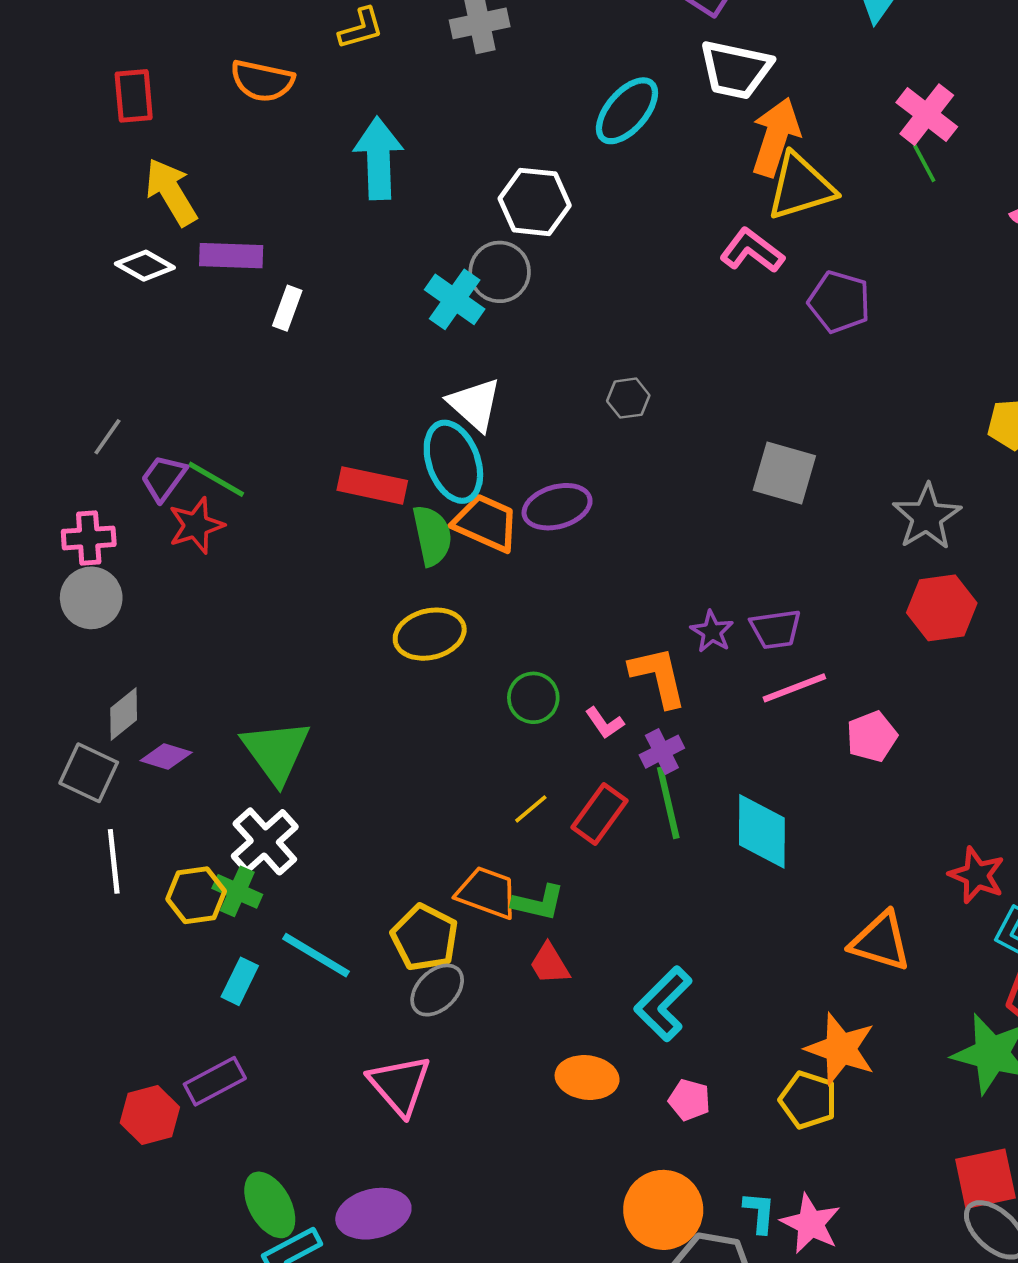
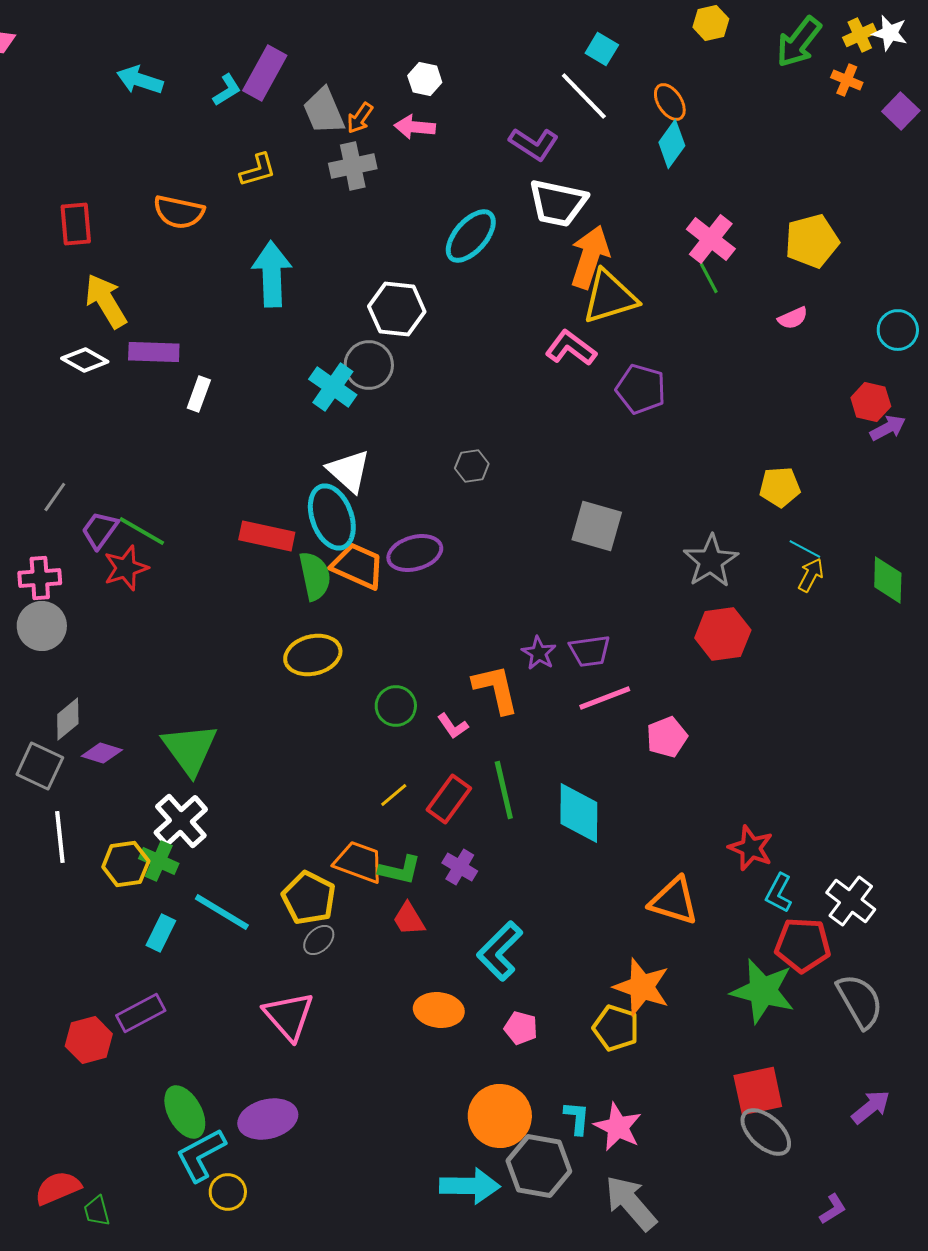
purple cross: (662, 752) -> (460, 867), moved, turned -32
gray ellipse: (437, 990) -> (319, 940), size x0.7

